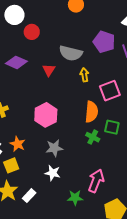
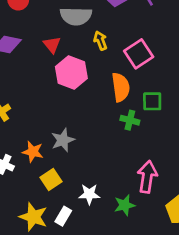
pink hexagon: (46, 115) -> (71, 72), moved
gray star: (54, 148) -> (63, 140), moved
yellow square: (11, 165) -> (51, 180), moved
white star: (53, 173) -> (89, 194), moved

